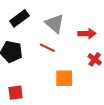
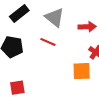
orange square: (64, 78) -> (82, 71), moved

